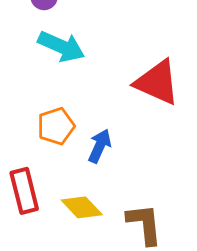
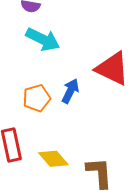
blue arrow: (100, 146) -> (70, 91), moved

